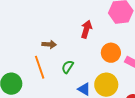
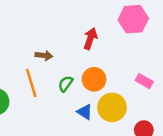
orange circle: (111, 53) -> (94, 79), moved

